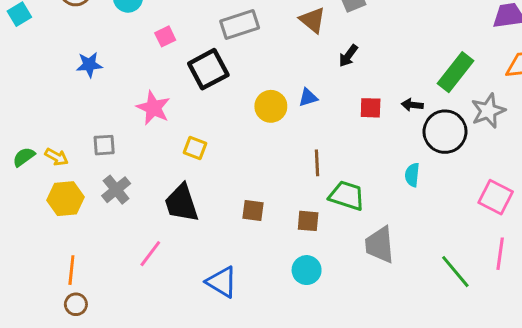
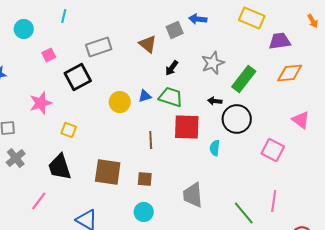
pink star: (153, 108) -> (41, 103), turned 30
red square: (371, 108) -> (187, 127), moved, size x1.8
gray star: (488, 111) -> (213, 63), moved
green trapezoid: (347, 196) -> (171, 97), moved
pink square: (496, 197) -> (273, 150), moved
brown square: (253, 211) -> (108, 172), size x1.8

